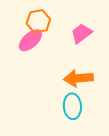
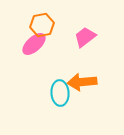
cyan ellipse: (72, 106) -> (60, 93), moved

